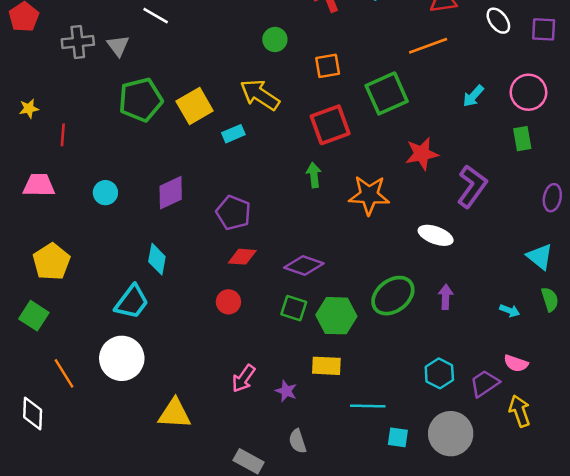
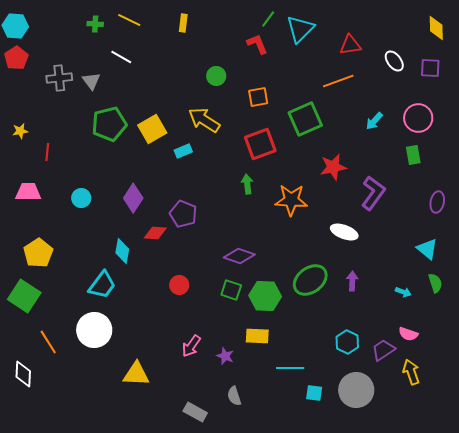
purple diamond: (171, 193) -> (133, 198), turned -32
red diamond: (242, 257) -> (155, 233), moved
green square: (34, 316) -> (24, 296), size x1.4

